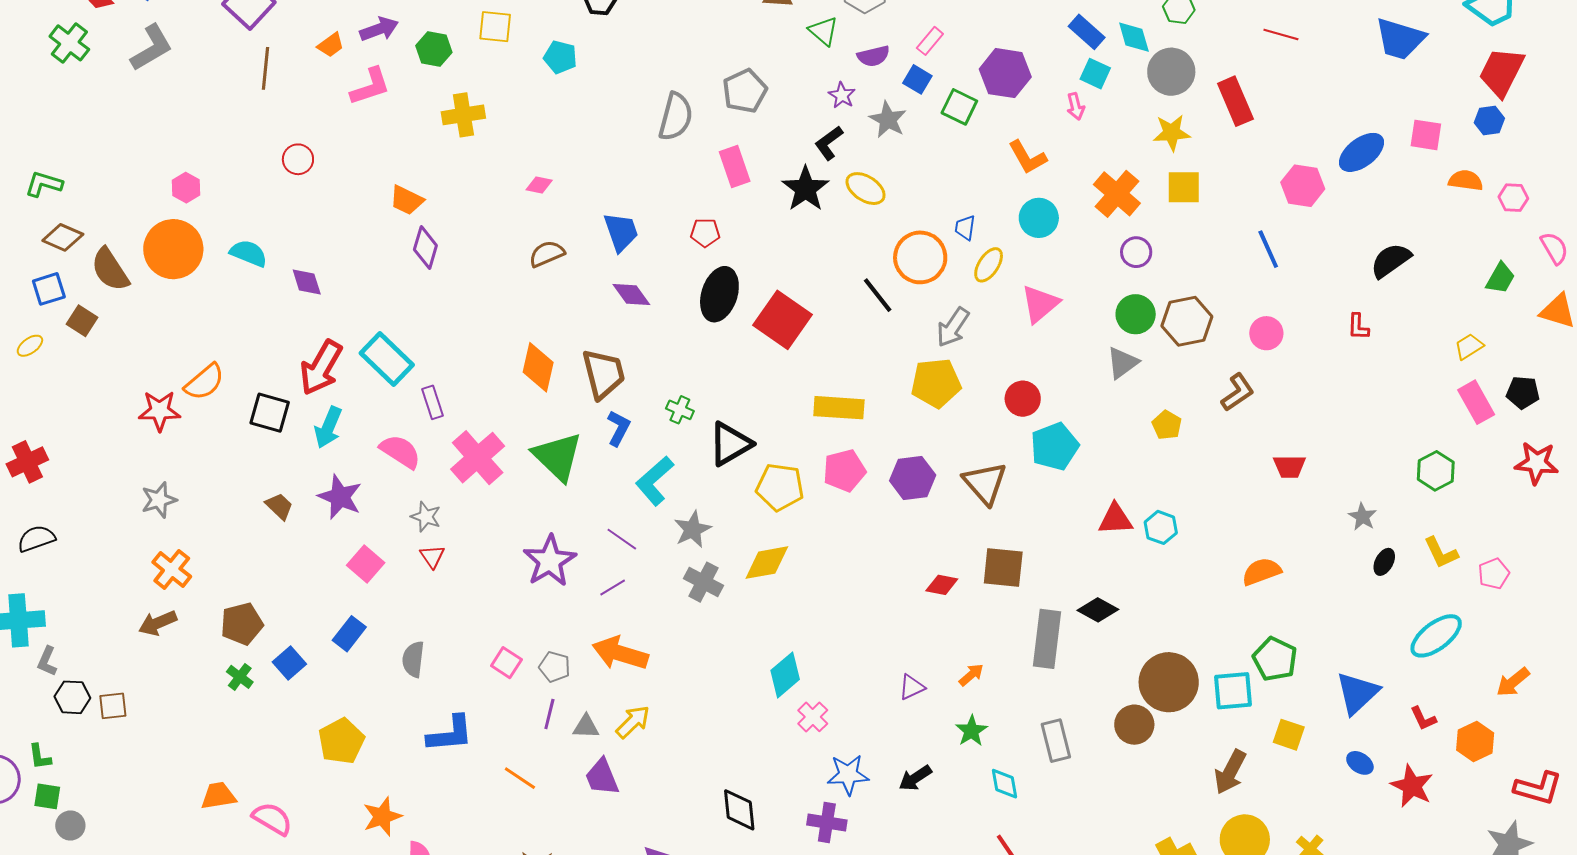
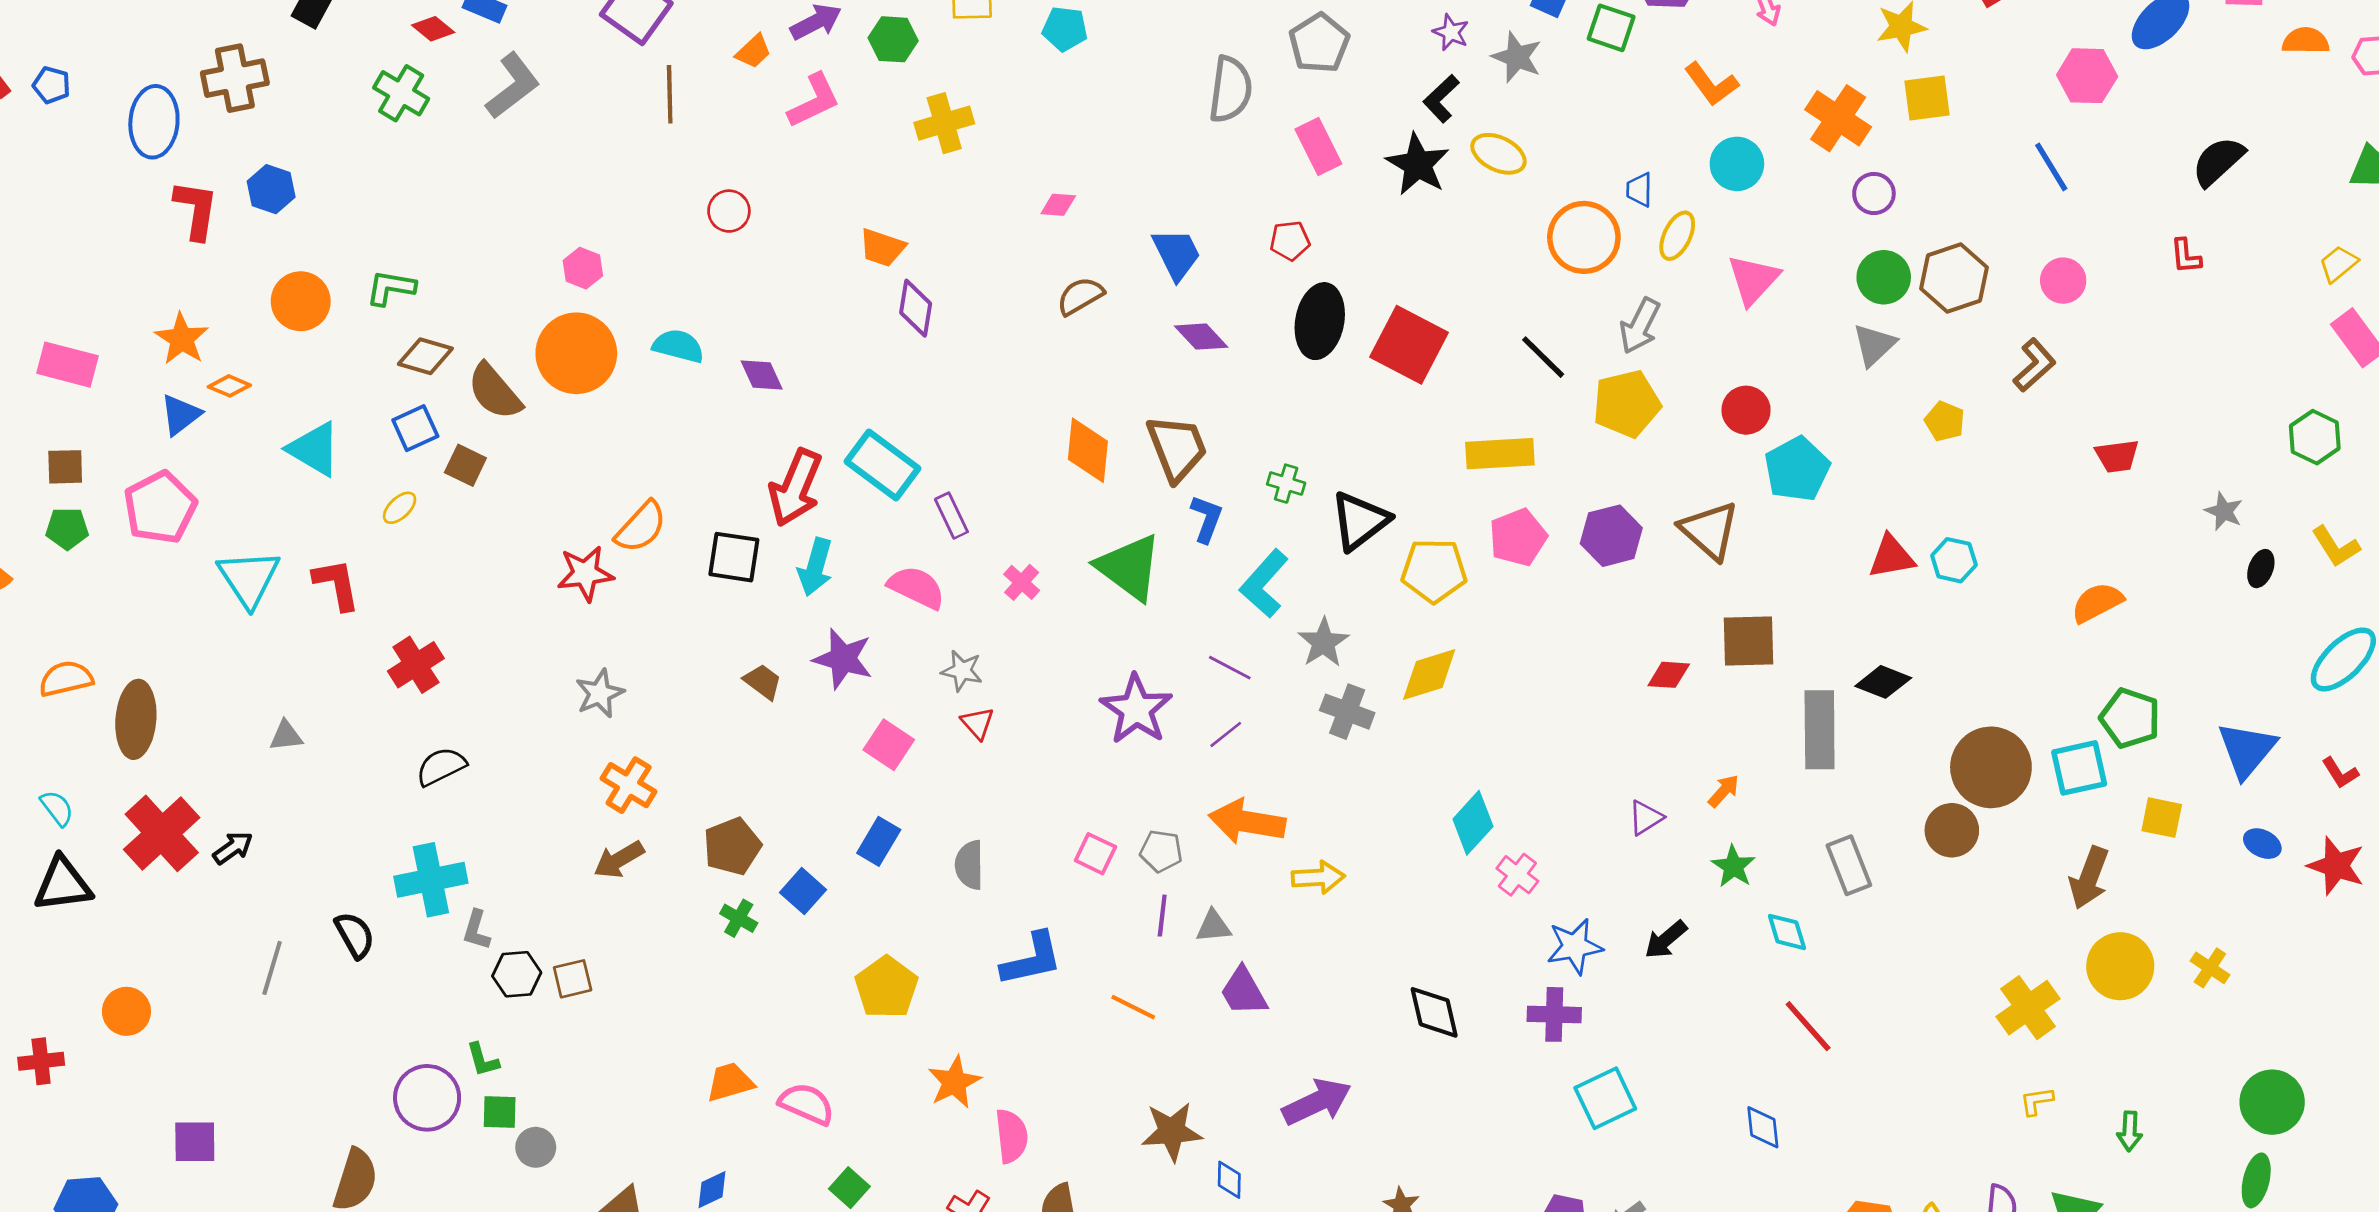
black line: (878, 295) -> (1543, 357), moved
pink cross: (478, 458) -> (1022, 582), size x0.5
yellow arrow: (633, 722) -> (1318, 877), moved, turned 48

